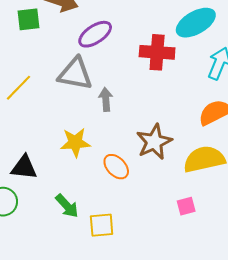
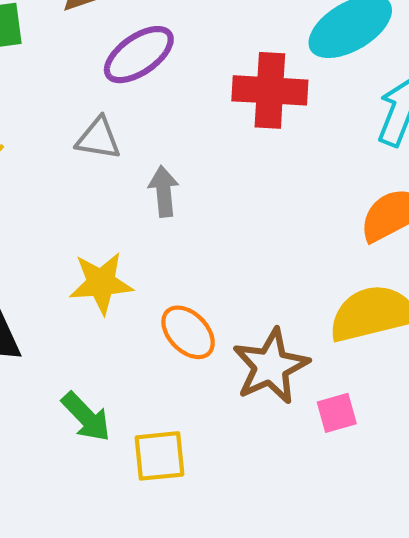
gray triangle: (75, 74) -> (98, 138), size x0.6
brown star: (154, 142) -> (271, 366), moved

